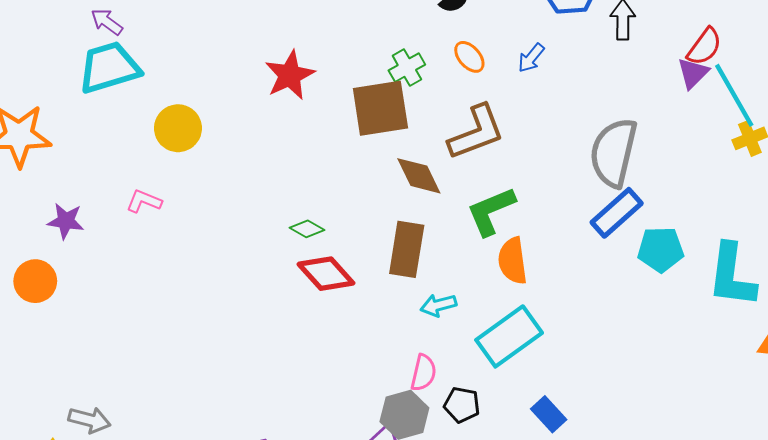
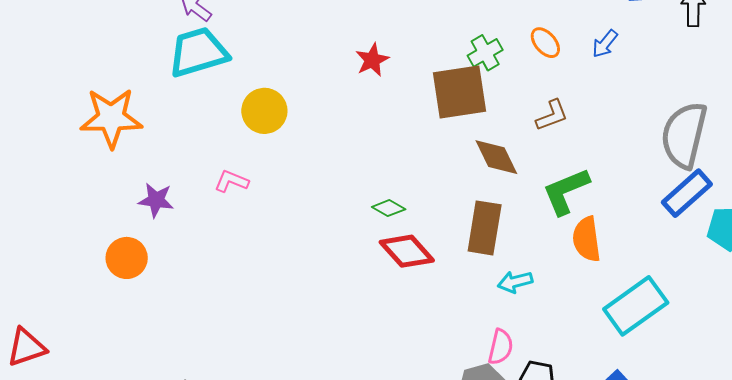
red star: (290, 75) -> (372, 60), size x0.7
brown L-shape: (476, 132) -> (552, 115), size x0.6
cyan rectangle: (509, 336) -> (636, 306), moved

